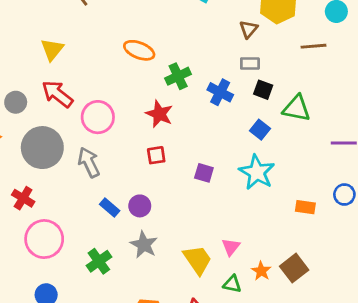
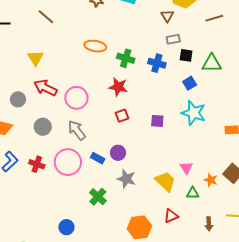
green cross: (178, 76) -> (126, 58), turned -36
blue square: (260, 130) -> (190, 83), turned 32
gray circle: (42, 148) -> (43, 127), size x0.6
pink circle: (44, 239) -> (68, 162), moved

